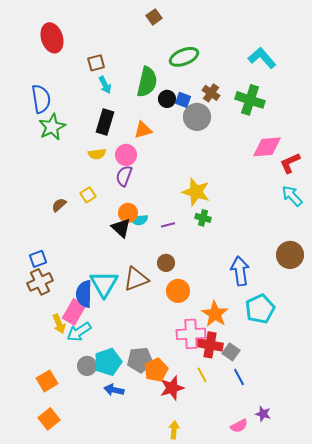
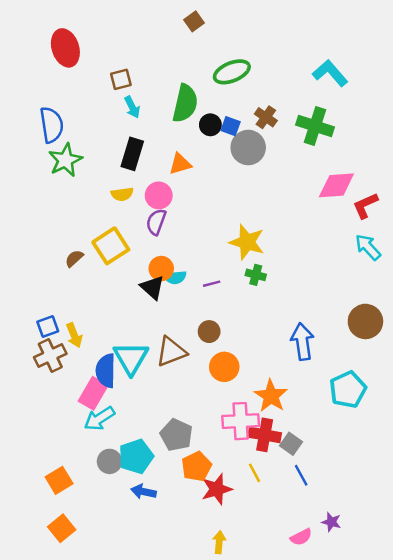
yellow square: (88, 195) -> (111, 246), size x1.8
cyan pentagon: (260, 309) -> (348, 390), moved
yellow arrow: (59, 324) -> (74, 335), moved
gray pentagon: (140, 360) -> (176, 435), moved, turned 30

